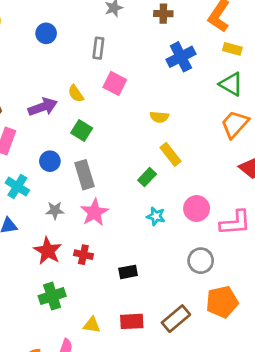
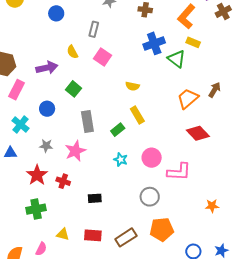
green triangle: (231, 84) -> (177, 59), moved
yellow semicircle: (76, 94) -> (72, 52), moved
gray rectangle: (84, 175) -> (87, 122), moved

